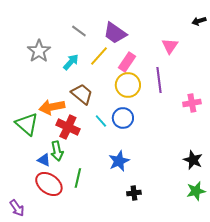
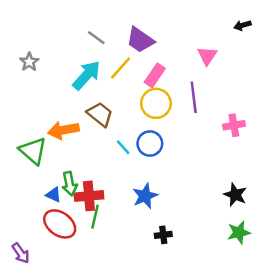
gray star: (39, 51) -> (29, 62), moved, size x0.7
cyan arrow: (71, 62) -> (87, 75), size x1.5
red cross: (68, 127) -> (89, 196), moved, turned -30

